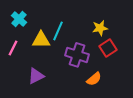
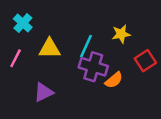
cyan line: (58, 31) -> (86, 46), moved
red square: (108, 48) -> (145, 61), moved
orange semicircle: (94, 79) -> (114, 80), moved

